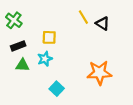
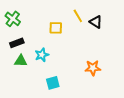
yellow square: (49, 37) -> (56, 28), moved
orange star: (99, 73) -> (93, 68), size x0.7
cyan square: (57, 89) -> (53, 83), turned 32

